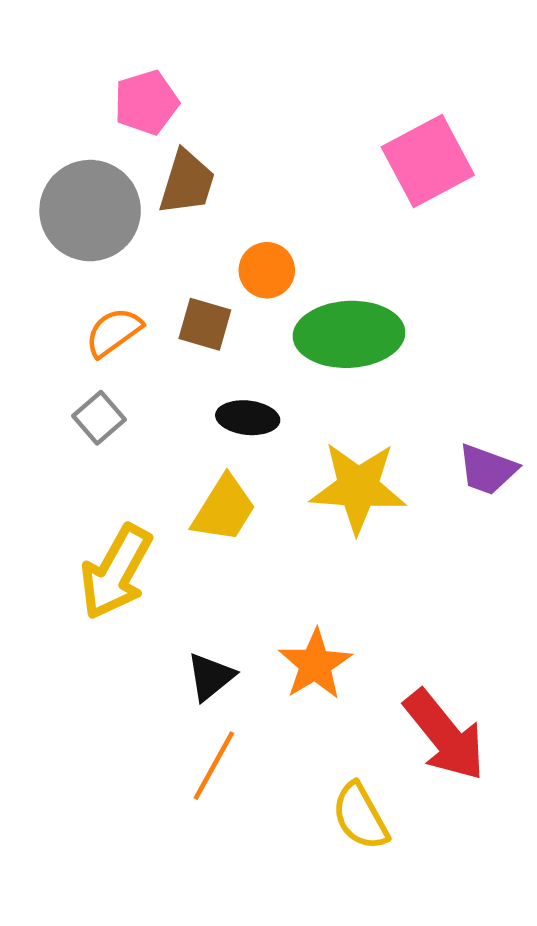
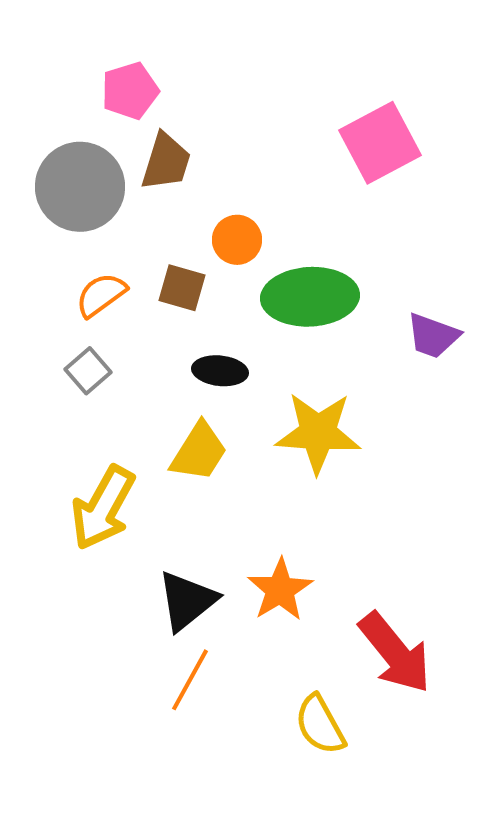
purple trapezoid: (487, 469) -> (433, 336), moved
black triangle: (211, 677) -> (187, 601), size x1.4

